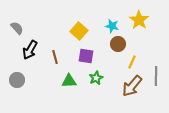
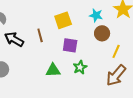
yellow square: (79, 31) -> (63, 20), turned 30
black arrow: (30, 50) -> (14, 39), turned 90
brown line: (55, 57) -> (40, 35), moved

